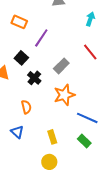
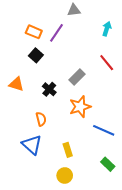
purple line: (41, 38) -> (56, 33), moved
black square: (21, 58) -> (36, 55), moved
blue triangle: (17, 132) -> (32, 145), size x1.5
green rectangle: (84, 141) -> (108, 164), moved

